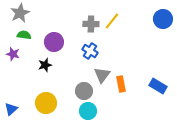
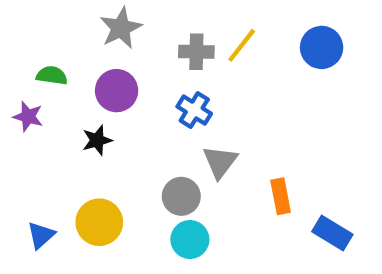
gray star: (20, 13) -> (121, 28), moved
blue circle: (163, 19) -> (322, 47), moved
orange rectangle: (121, 84) -> (281, 196), moved
blue rectangle: (158, 86) -> (332, 233), moved
blue triangle: (11, 109) -> (41, 235), moved

